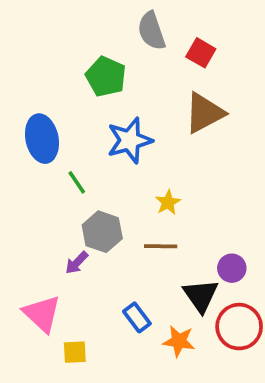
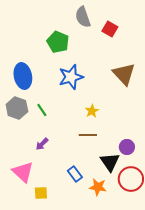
brown triangle: (204, 113) -> (124, 74), moved, turned -45
green line: (77, 182) -> (42, 110), moved
gray hexagon: (102, 232) -> (17, 108), moved

